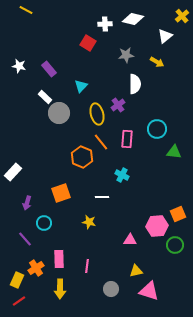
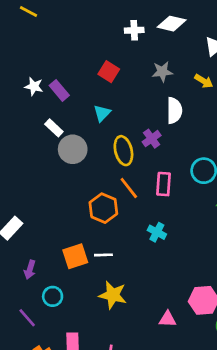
red square: (88, 43) -> (109, 72), moved
white star: (19, 66) -> (34, 86), moved
white line: (102, 197) -> (103, 255), moved
yellow star: (89, 222) -> (113, 295), size x1.5

